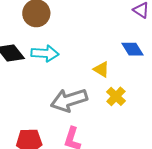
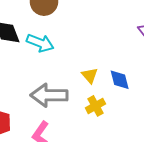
blue diamond: (132, 49) -> (120, 80), moved

